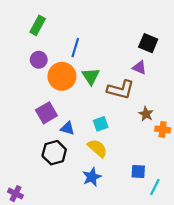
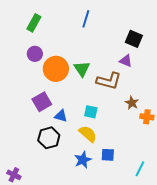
blue line: (75, 48) -> (86, 19), moved
cyan square: (101, 124) -> (91, 112), turned 32
blue square: (138, 171) -> (108, 155), moved

